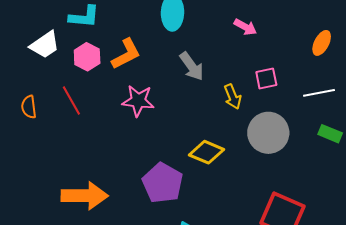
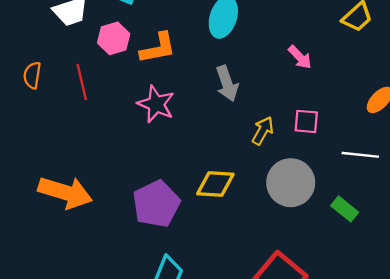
yellow arrow: (233, 97) -> (263, 131), turned -145
green rectangle: (330, 134) -> (345, 209), moved
yellow diamond: (206, 152) -> (215, 184), turned -36

